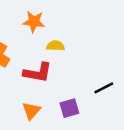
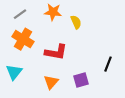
yellow semicircle: (55, 46) -> (76, 22), moved, turned 64
black line: (104, 88) -> (108, 64), turned -42

